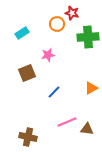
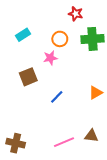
orange circle: (57, 24) -> (60, 39), moved
pink line: (67, 122) -> (64, 142), moved
brown cross: (28, 137) -> (16, 143), moved

